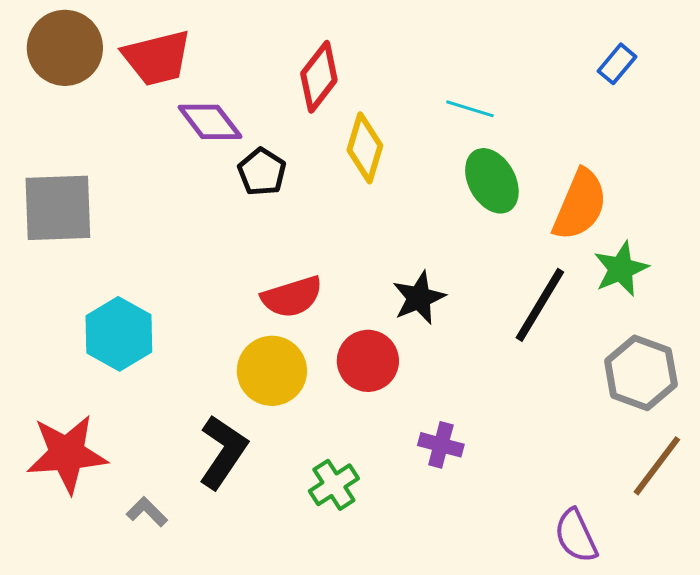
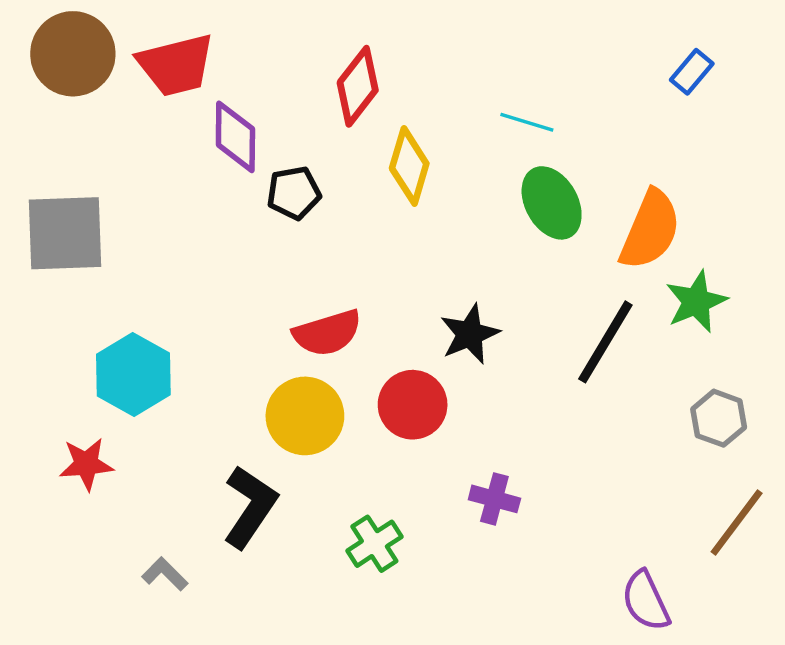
purple diamond: (210, 122) -> (235, 137), turned 38
black pentagon: (262, 172) -> (294, 193), turned 30
gray hexagon: (641, 373) -> (719, 418), size x0.7
red star: (67, 454) -> (86, 464), moved, size x0.6

